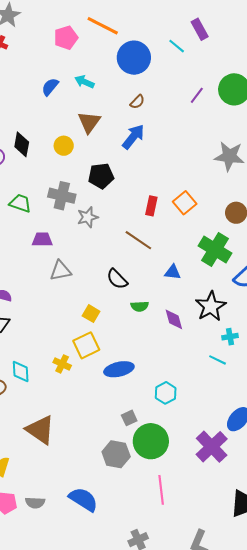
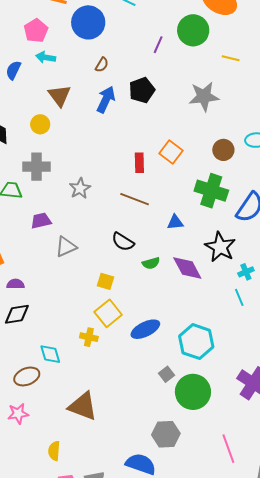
pink pentagon: (66, 38) -> (36, 31), moved
black pentagon: (101, 176) -> (142, 90), moved
gray cross: (62, 196) -> (36, 167), moved
purple diamond: (174, 319) -> (187, 268), size x1.4
cyan line: (218, 360) -> (239, 297), turned 54
cyan hexagon: (166, 393) -> (196, 342), size x1.6
gray hexagon: (116, 454) -> (166, 434), moved
pink line: (161, 490) -> (228, 449), moved

